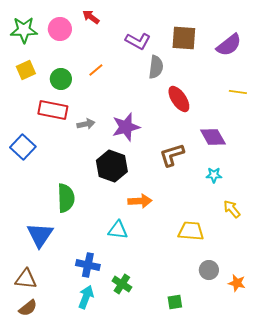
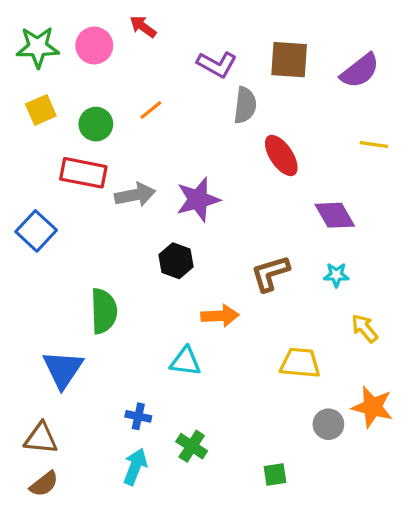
gray arrow: (86, 124) -> (135, 195), size x1.4
brown L-shape: (172, 155) -> (270, 273), moved
black hexagon: (112, 166) -> (176, 261), size x0.7
blue cross: (88, 265) -> (138, 416), size x0.7
orange star: (237, 283) -> (372, 407), moved, size x1.5

